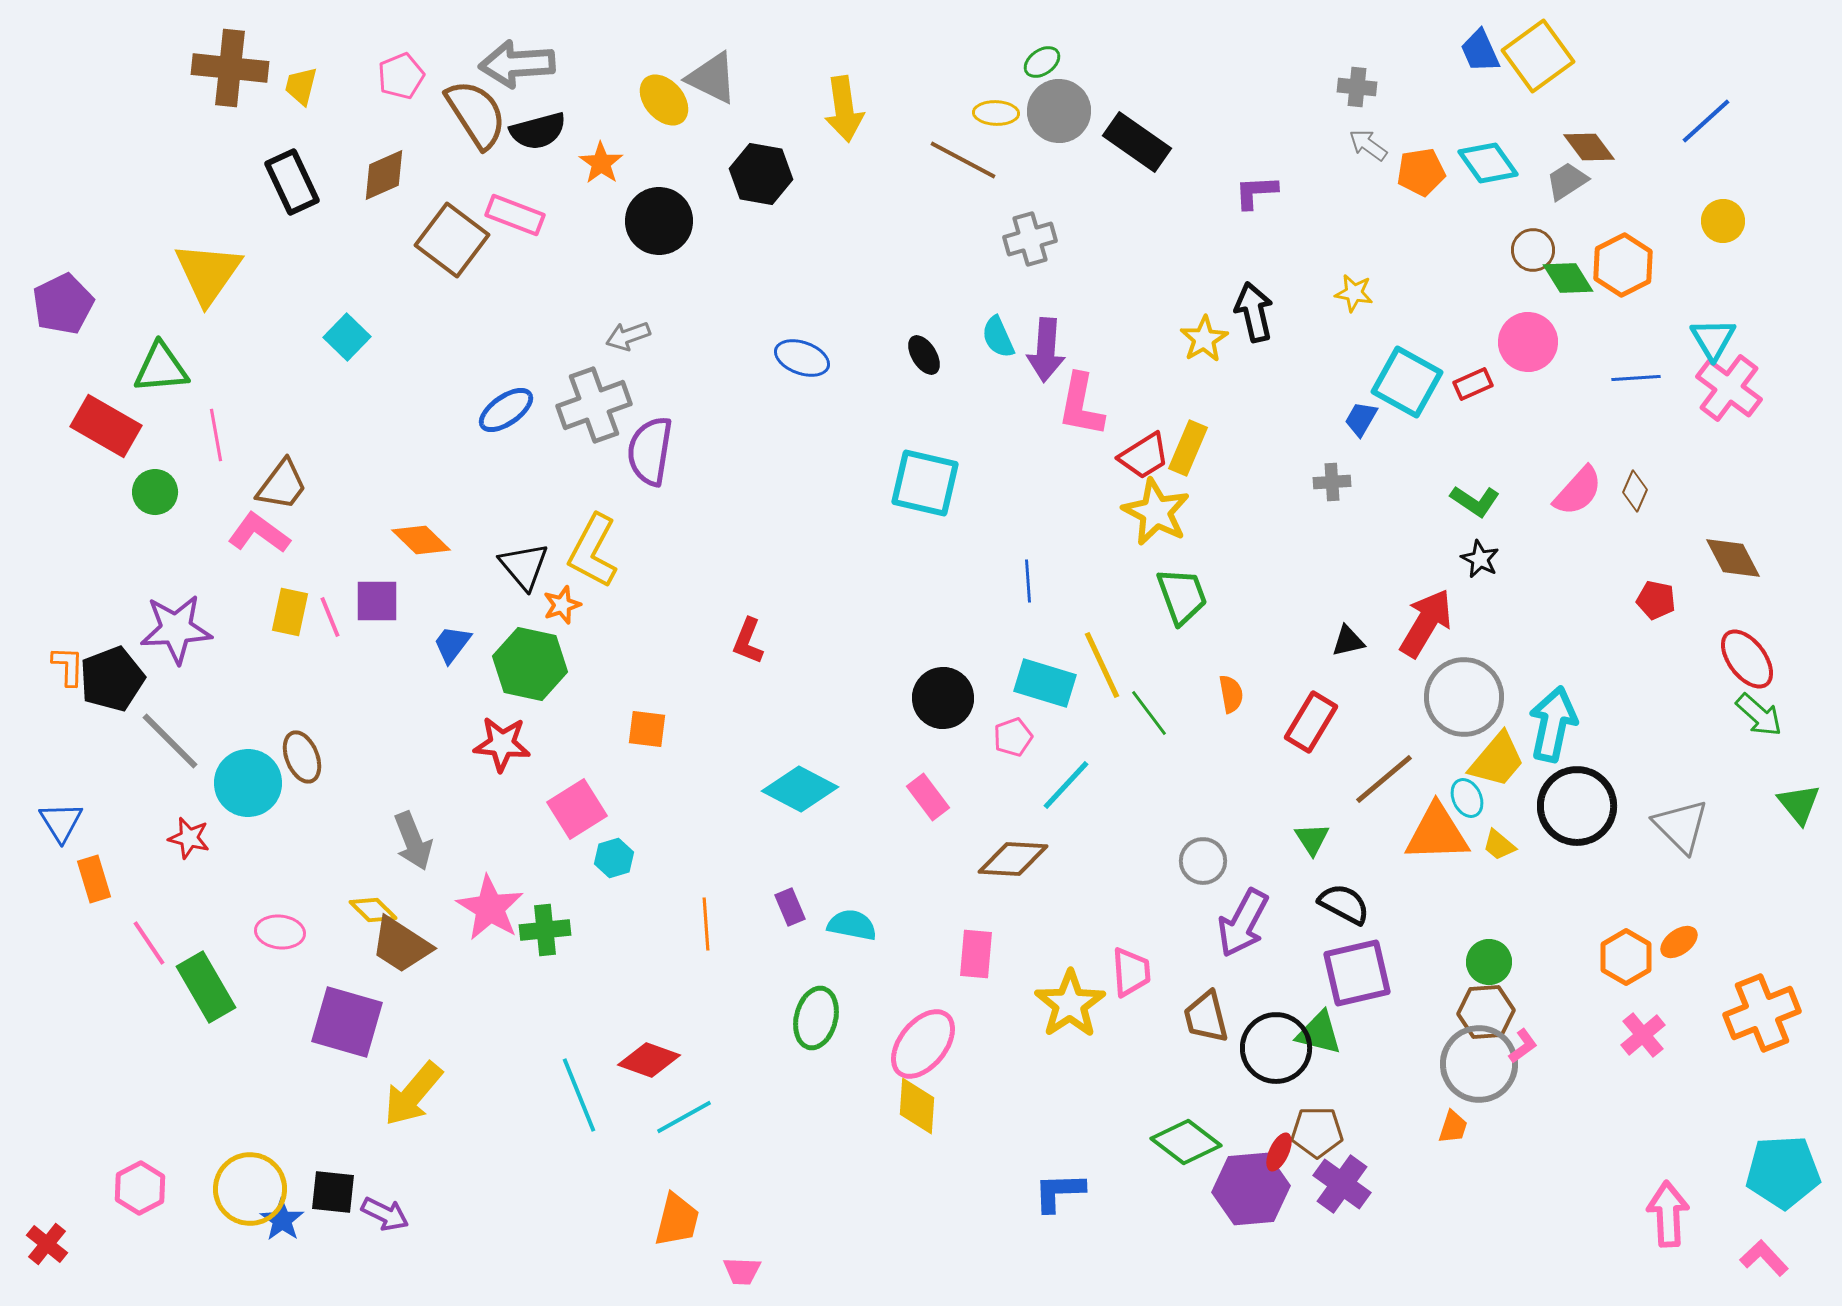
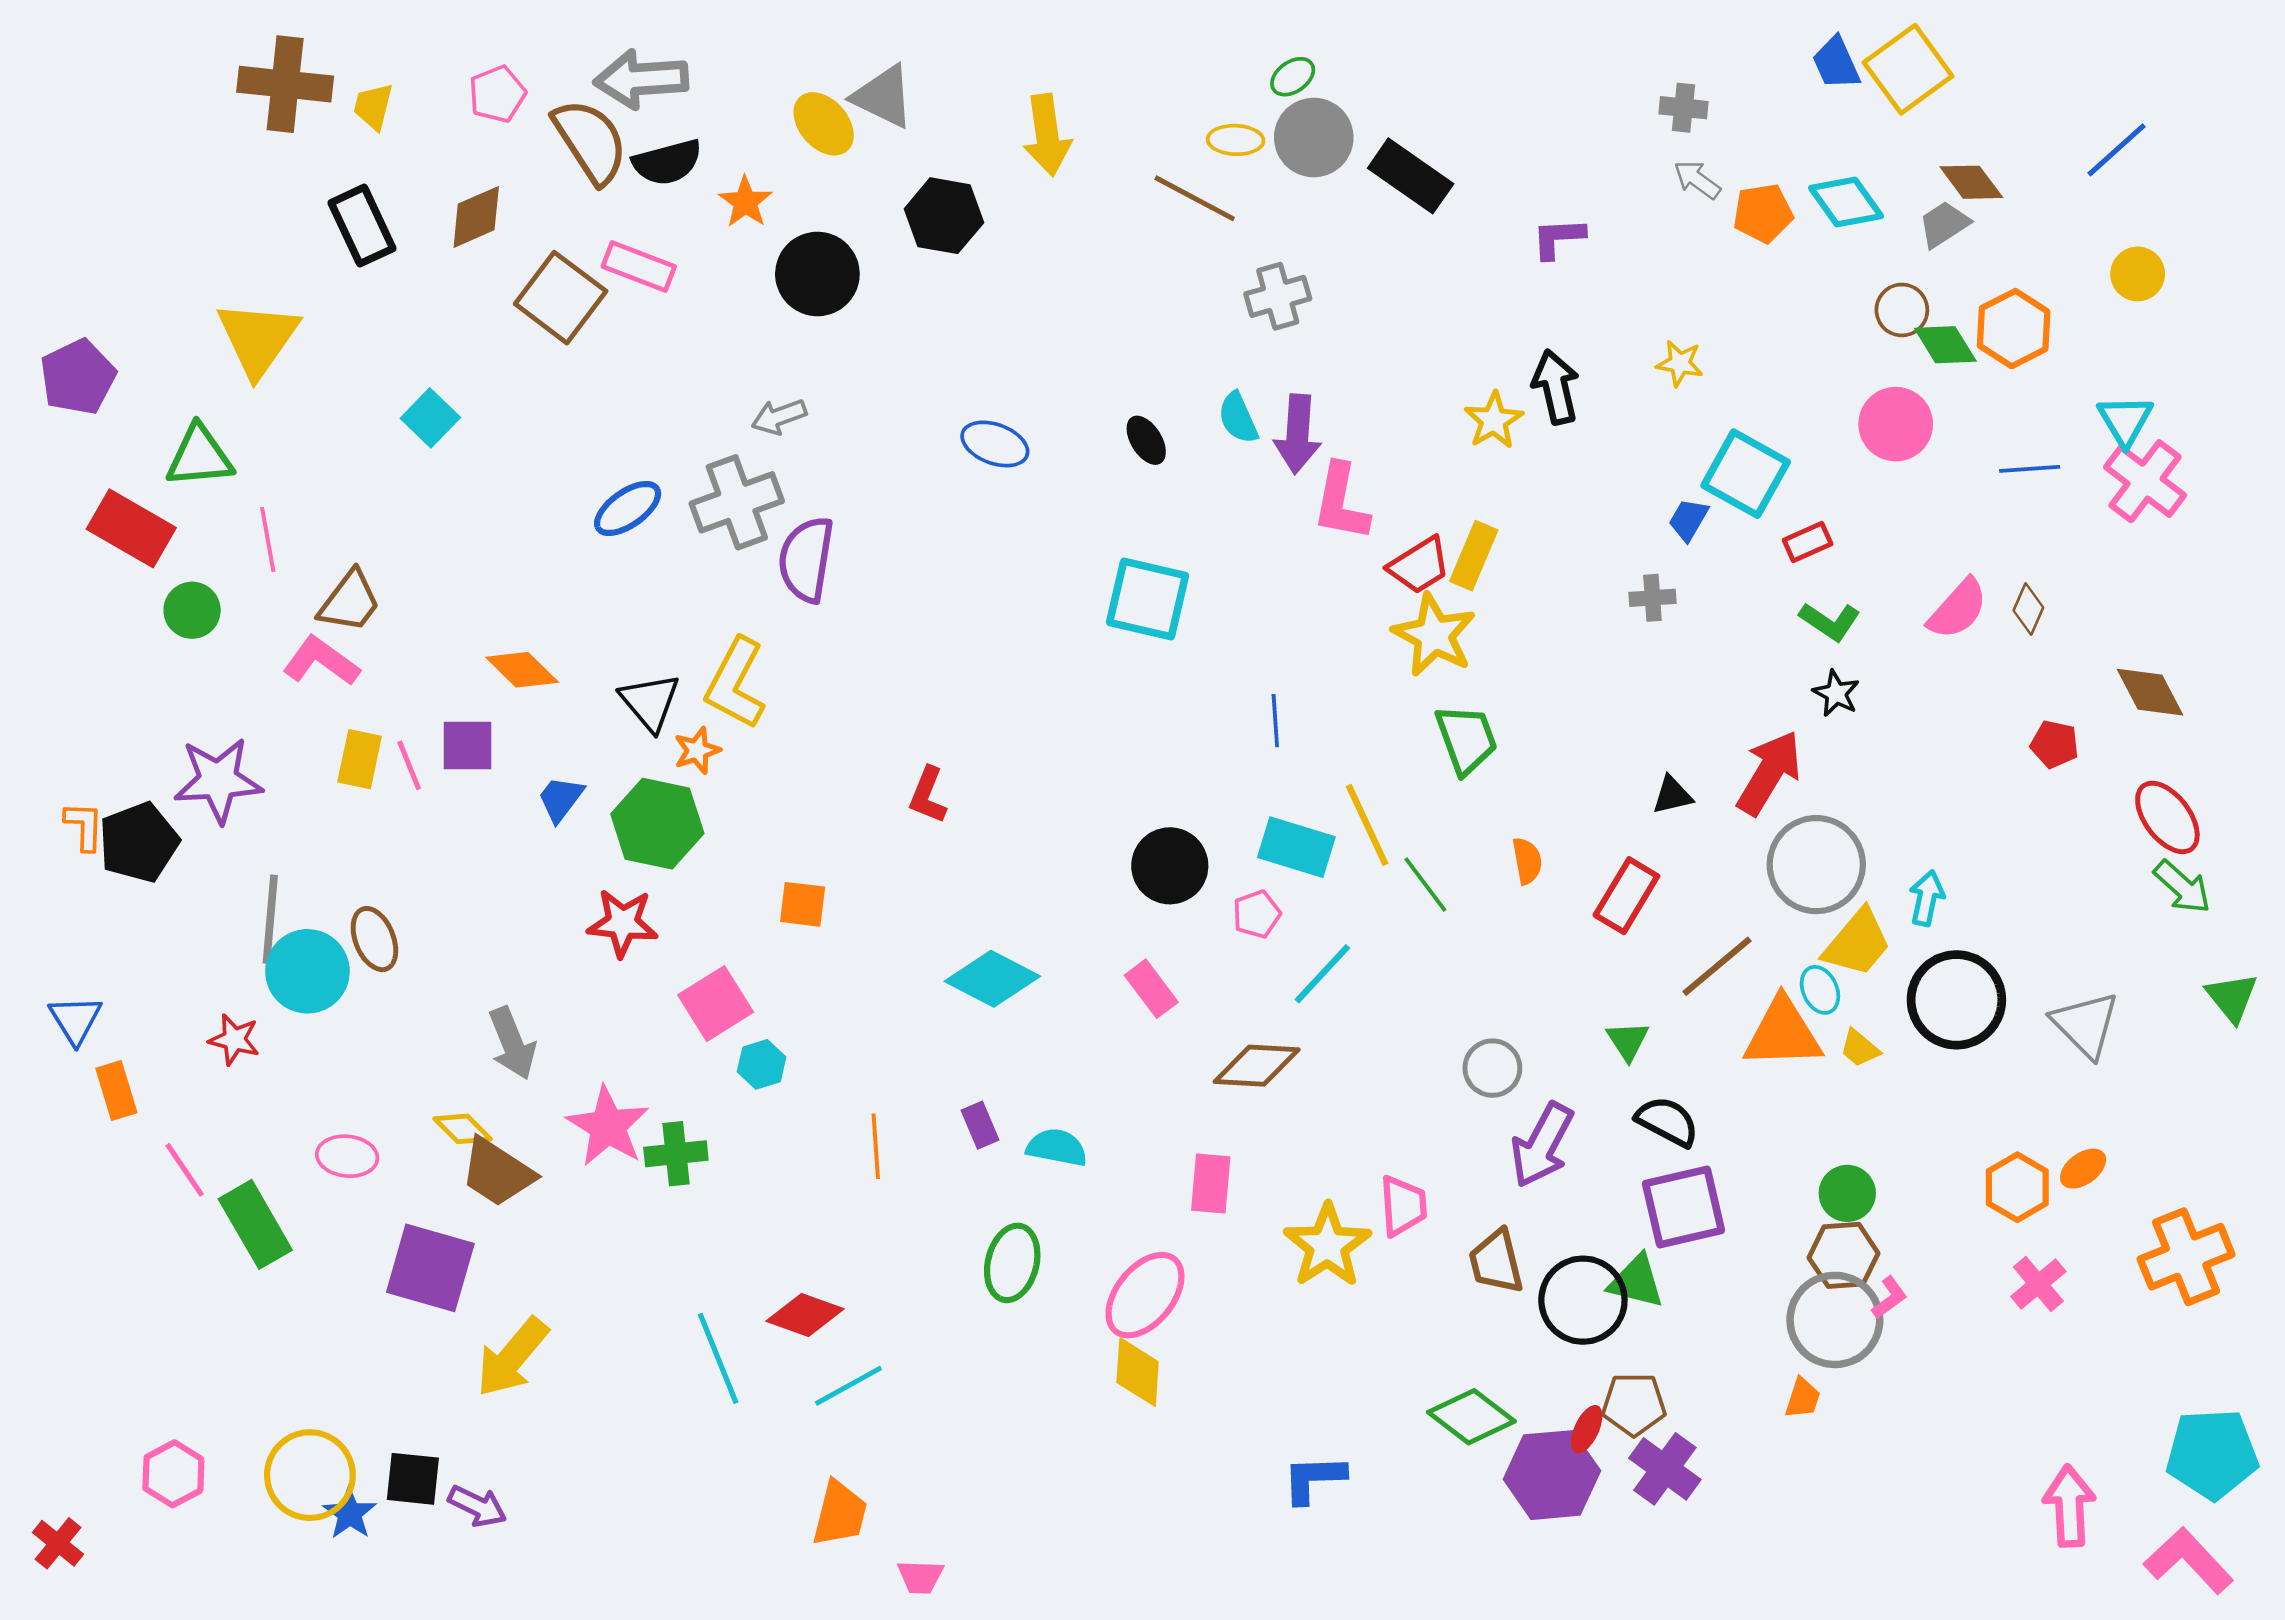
red rectangle: (1473, 384) -> (1808, 542), moved
cyan arrow: (1553, 724) -> (1927, 898), size x0.6
gray line: (170, 741) -> (270, 919), moved, turned 50
pink L-shape: (1764, 1258) -> (2188, 1561), size x1.5

